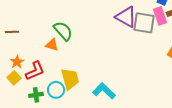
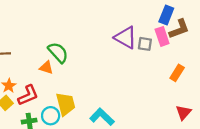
gray square: (144, 23) -> (145, 44), size x0.6

